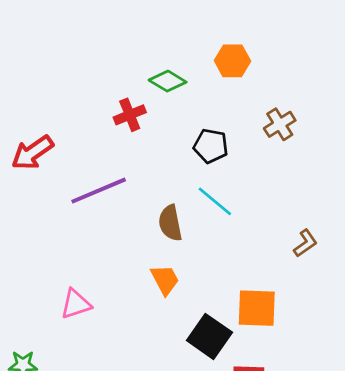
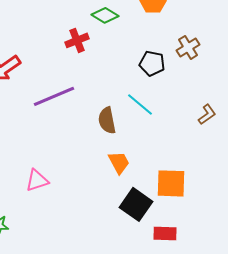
black pentagon: (211, 146) -> (152, 63), moved
brown L-shape: (305, 243) -> (207, 114), moved
orange trapezoid: (165, 280) -> (119, 162), moved

